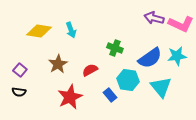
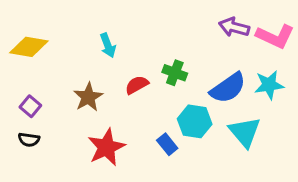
yellow diamond: (39, 31) -> (29, 47), moved
red semicircle: (90, 70) -> (137, 85), moved

